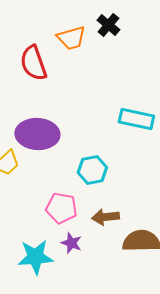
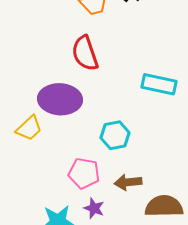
red semicircle: (33, 63) -> (85, 53), moved

